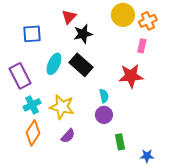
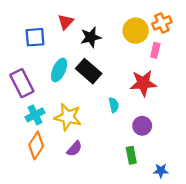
yellow circle: (123, 15) -> (136, 31), moved
red triangle: (69, 17) -> (66, 22), moved
purple circle: (104, 115) -> (142, 126), moved

